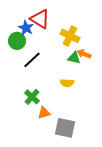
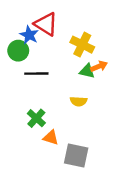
orange arrow: (84, 54) -> (99, 66), turned 136
black line: (32, 60) -> (36, 74), turned 42
orange triangle: (44, 113) -> (51, 137), turned 32

